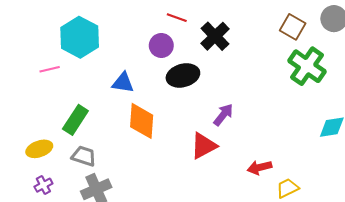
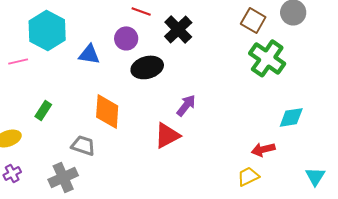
blue triangle: (123, 83) -> (89, 54), moved
green rectangle: (75, 120) -> (43, 110), size x0.7
gray trapezoid: (84, 156) -> (83, 145), moved
red arrow: (259, 167) -> (263, 149), moved

